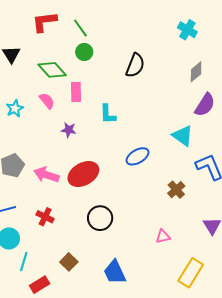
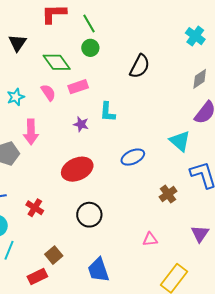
pink rectangle: (76, 92) -> (78, 87), turned 66
purple star: (69, 130) -> (81, 124), moved
pink arrow: (46, 175) -> (31, 132), moved, turned -115
red rectangle: (40, 285) -> (37, 276), moved

